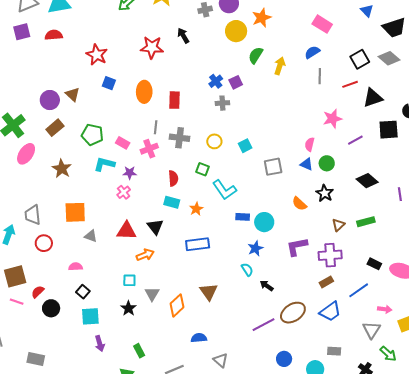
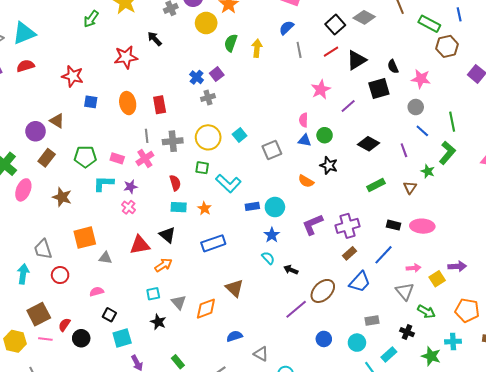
yellow circle: (214, 141) -> (208, 137), size x1.6
brown triangle: (338, 225) -> (410, 187), moved
orange diamond: (177, 305) -> (206, 309), turned 35

